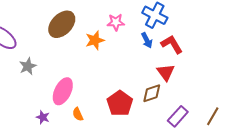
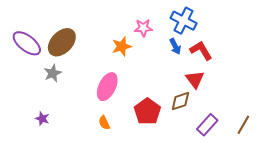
brown ellipse: (62, 24) -> (62, 42), moved
pink ellipse: (63, 91) -> (107, 87), moved
purple star: (43, 117) -> (42, 119), moved

